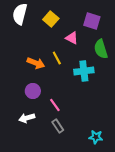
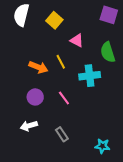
purple square: (92, 21) -> (109, 15), moved
pink line: (55, 105) -> (64, 98), moved

